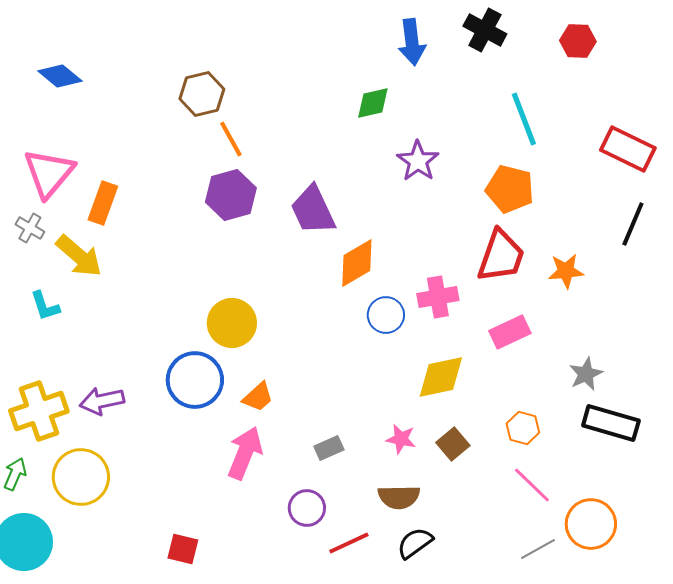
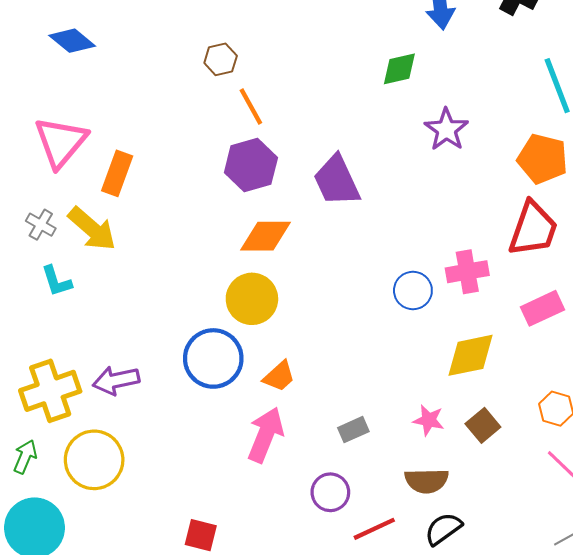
brown hexagon: (202, 94) -> (221, 59), size x0.7
gray cross: (30, 228) -> (41, 225), moved
orange diamond: (357, 263) -> (266, 236), moved, turned 30

